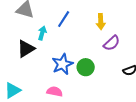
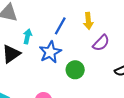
blue line: (64, 19) -> (60, 26), moved
blue star: (62, 64) -> (50, 52), moved

